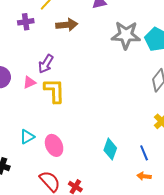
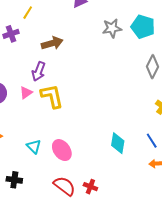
brown arrow: (67, 25) -> (52, 43), moved
gray star: (126, 35) -> (112, 28), size x0.7
cyan triangle: (27, 137) -> (34, 146), turned -35

